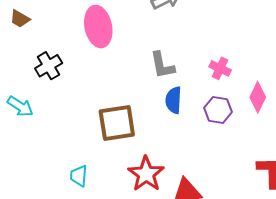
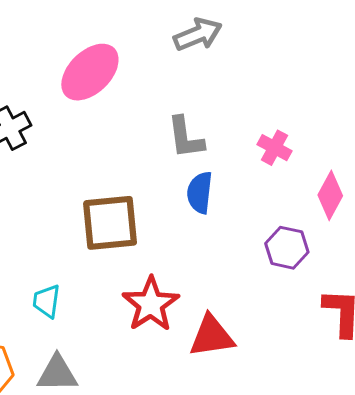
pink ellipse: (98, 27) -> (90, 72), turned 54
purple hexagon: (218, 110) -> (287, 248), moved

